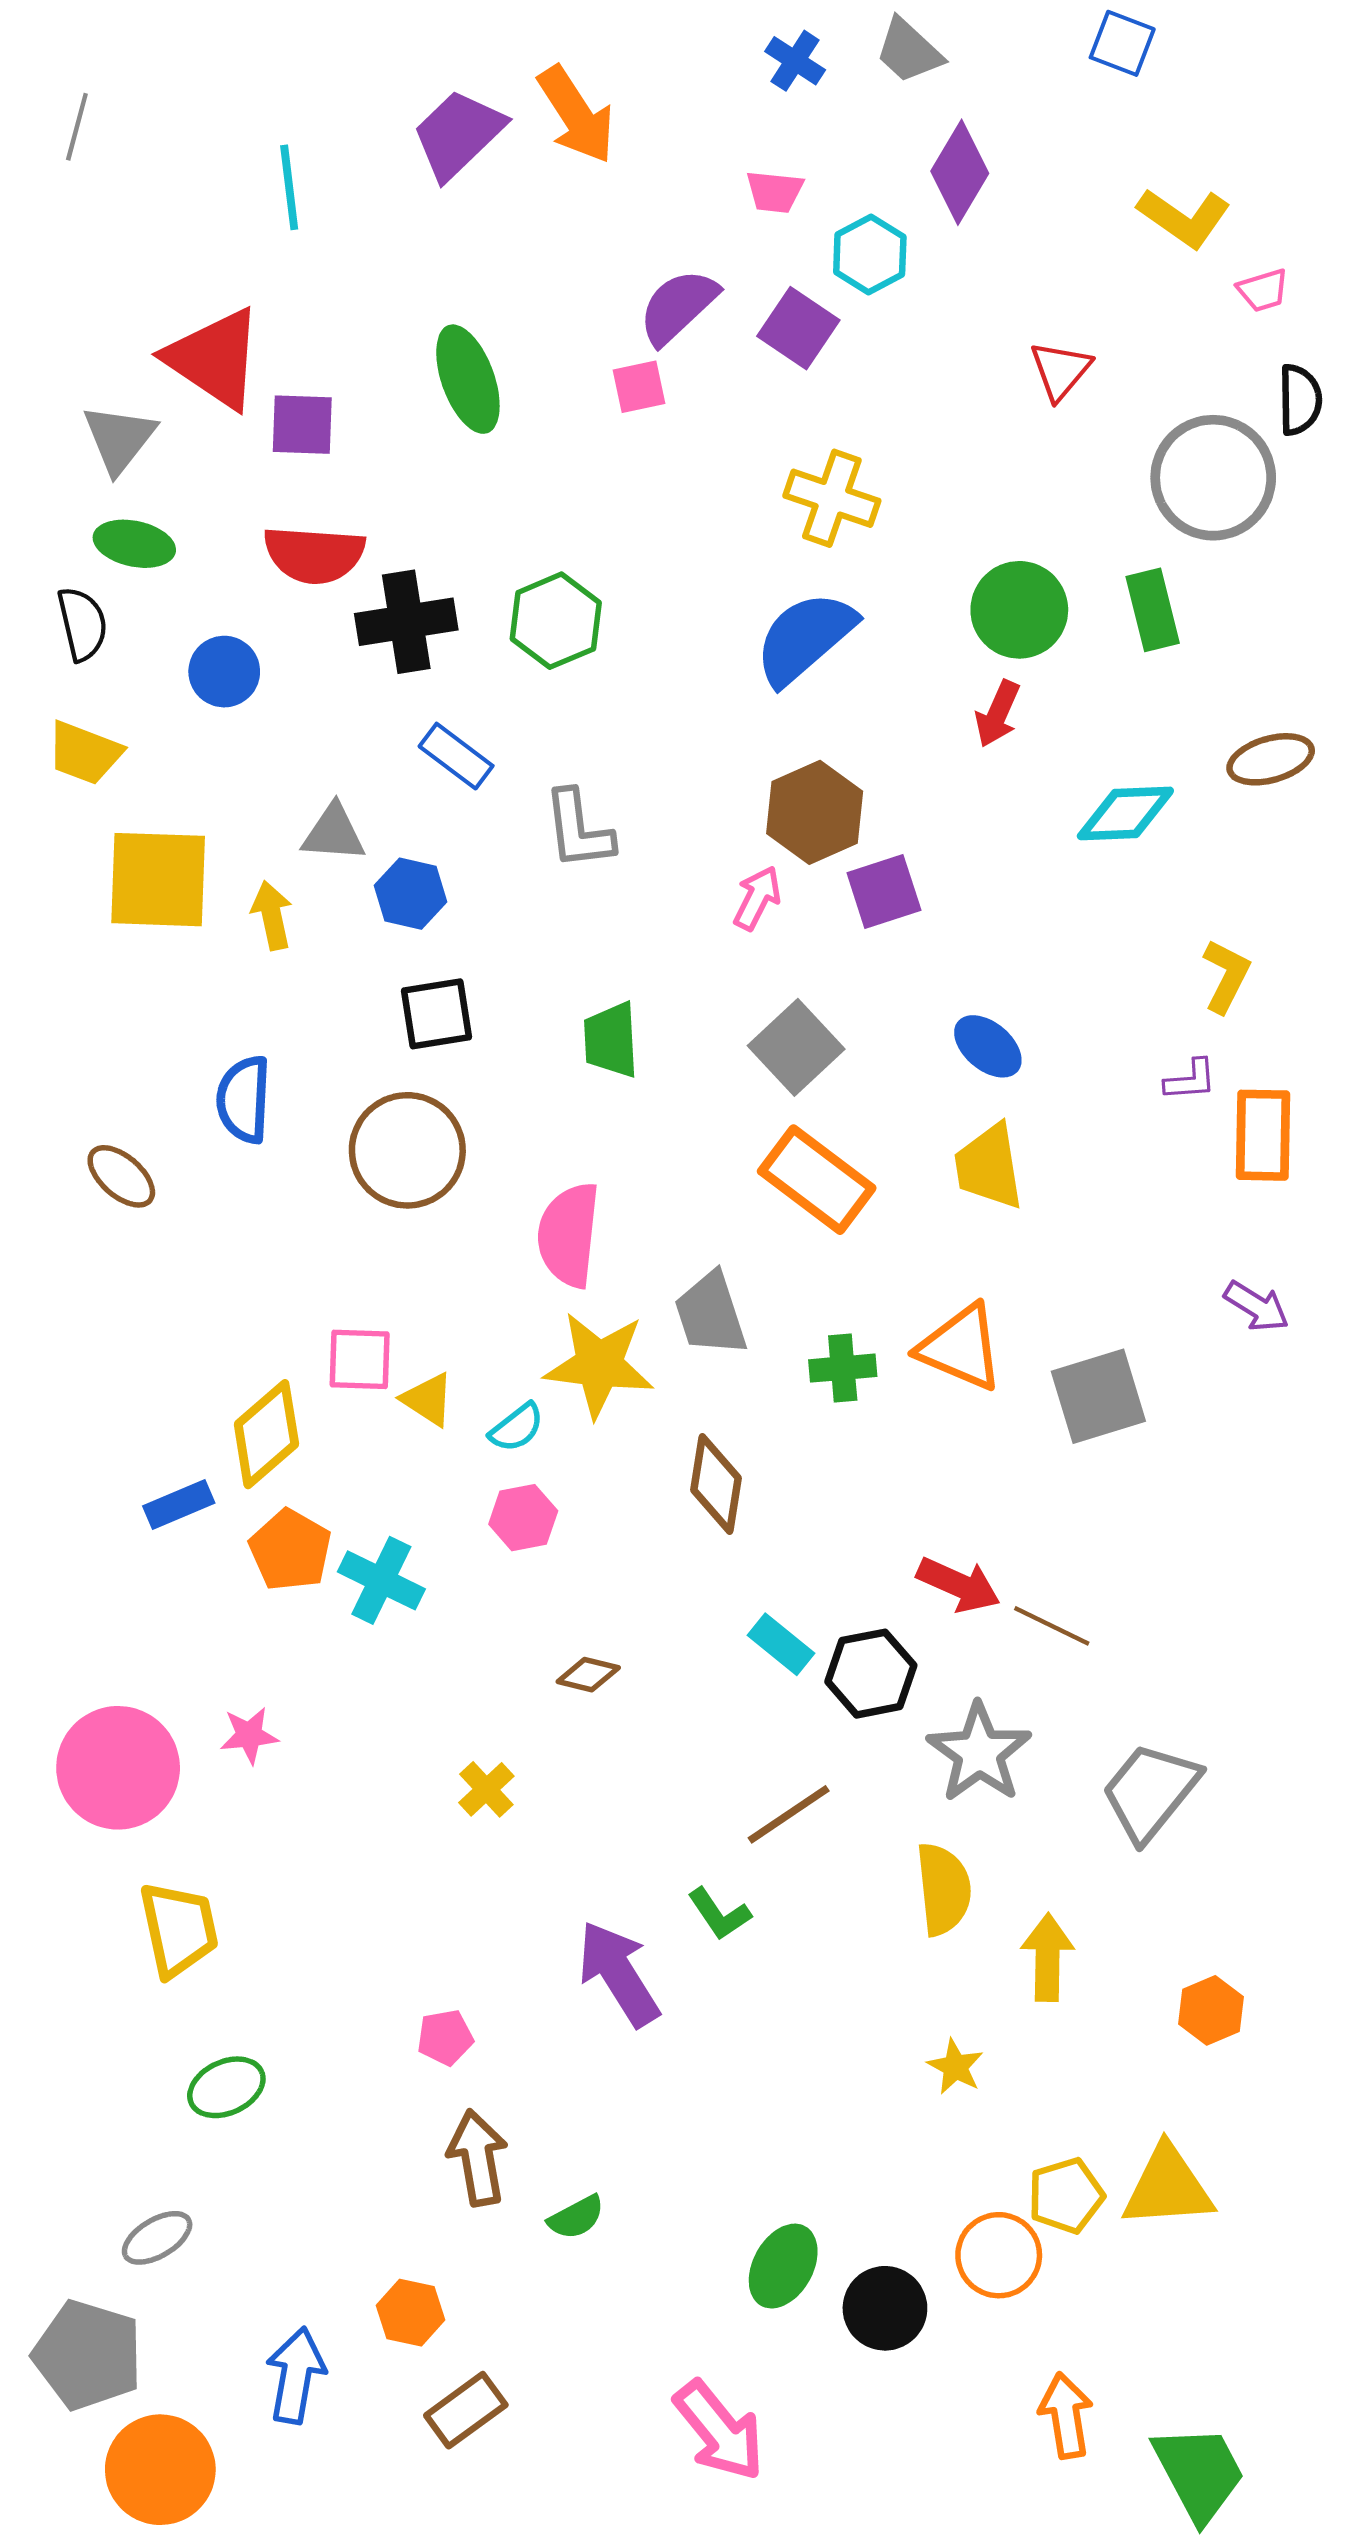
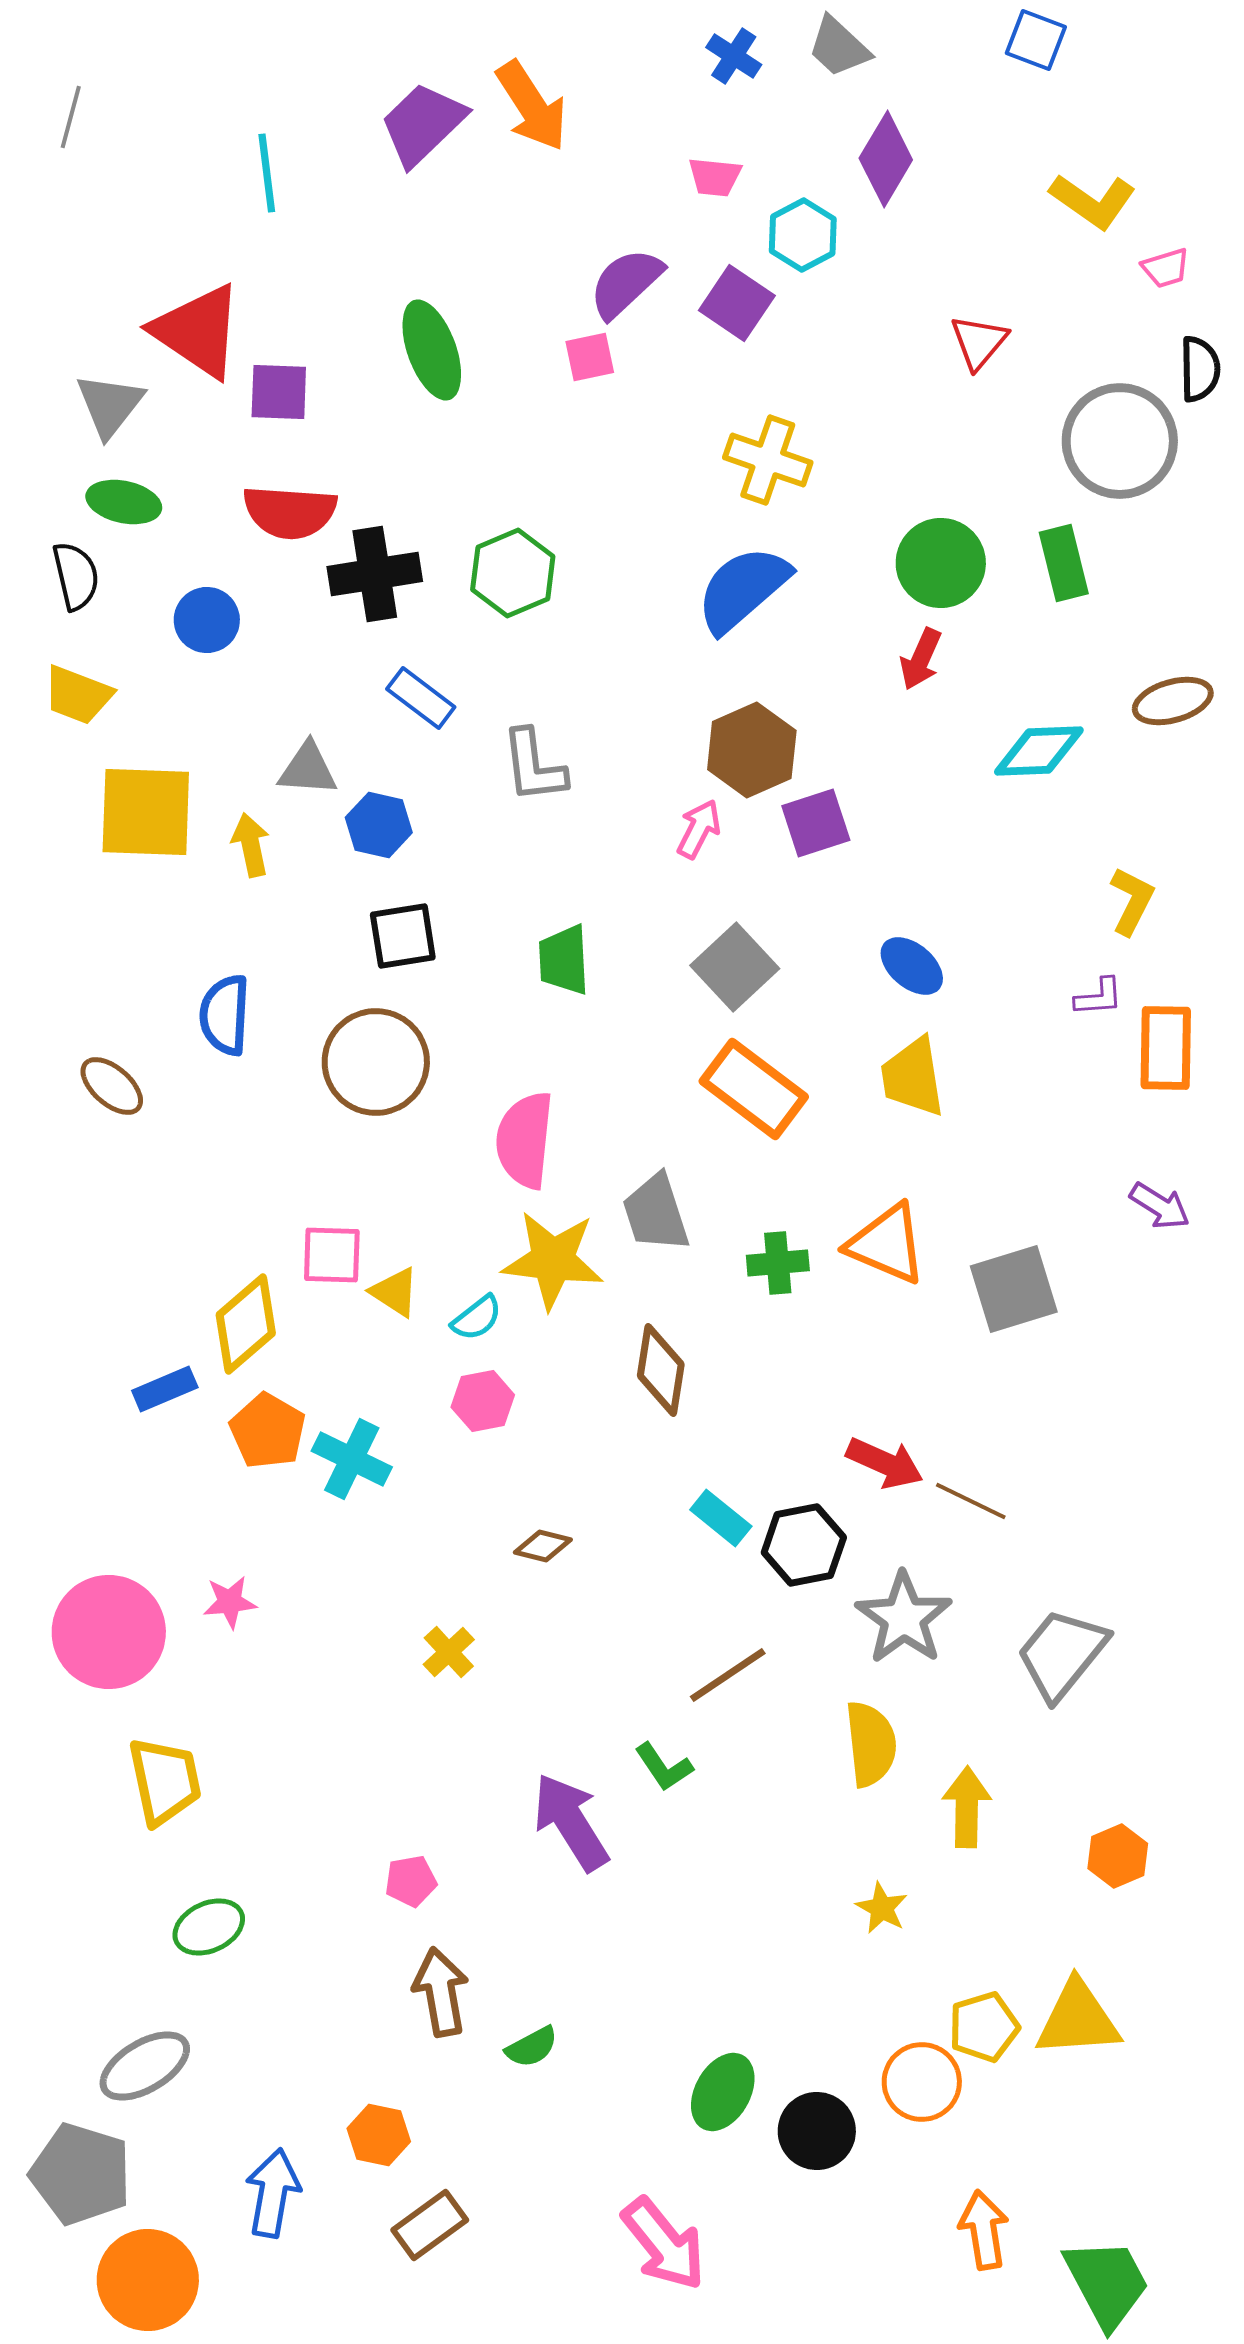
gray ellipse: (157, 2238) -> (145, 2066), size x1.4

